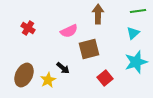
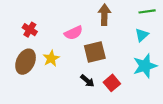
black arrow: (63, 68) -> (87, 81), moved
brown ellipse: (24, 75) -> (26, 62), moved
yellow star: (48, 80) -> (51, 58), moved

